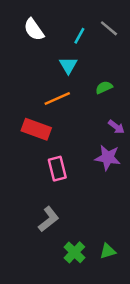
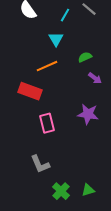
purple arrow: (116, 127) -> (95, 78), moved
gray L-shape: (49, 219) -> (40, 164), turned 105

